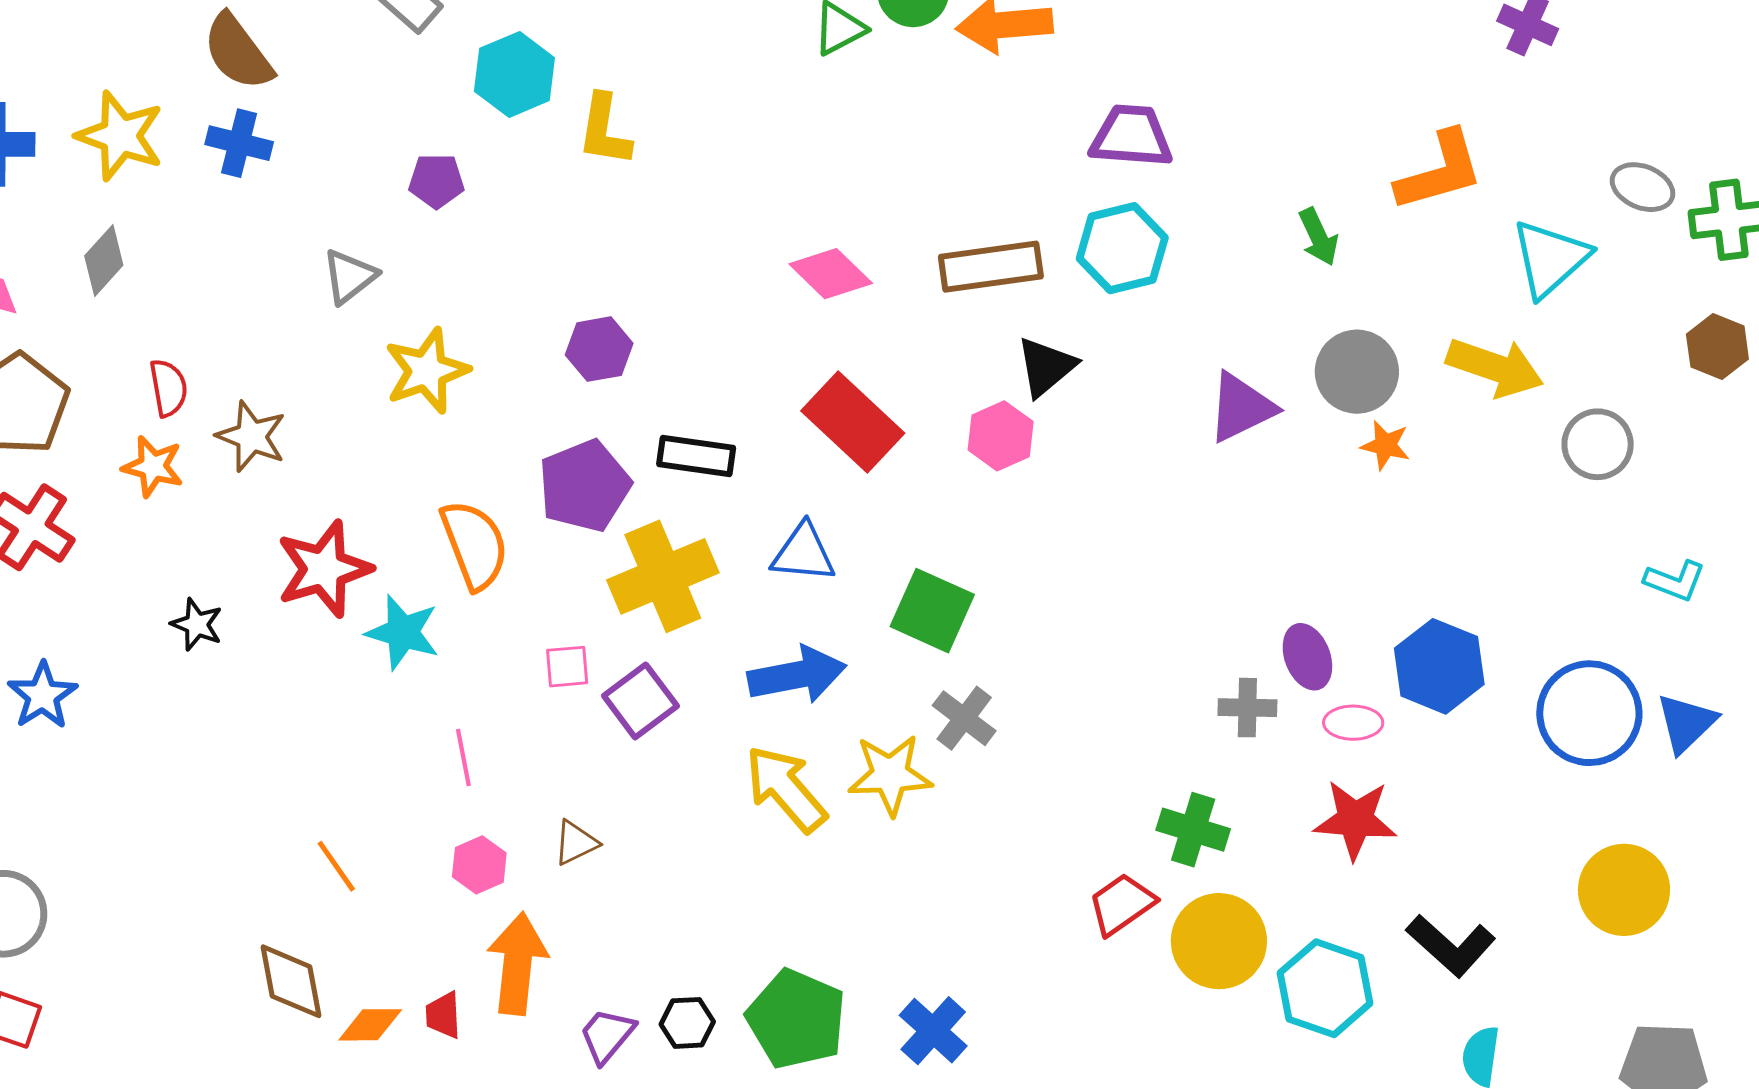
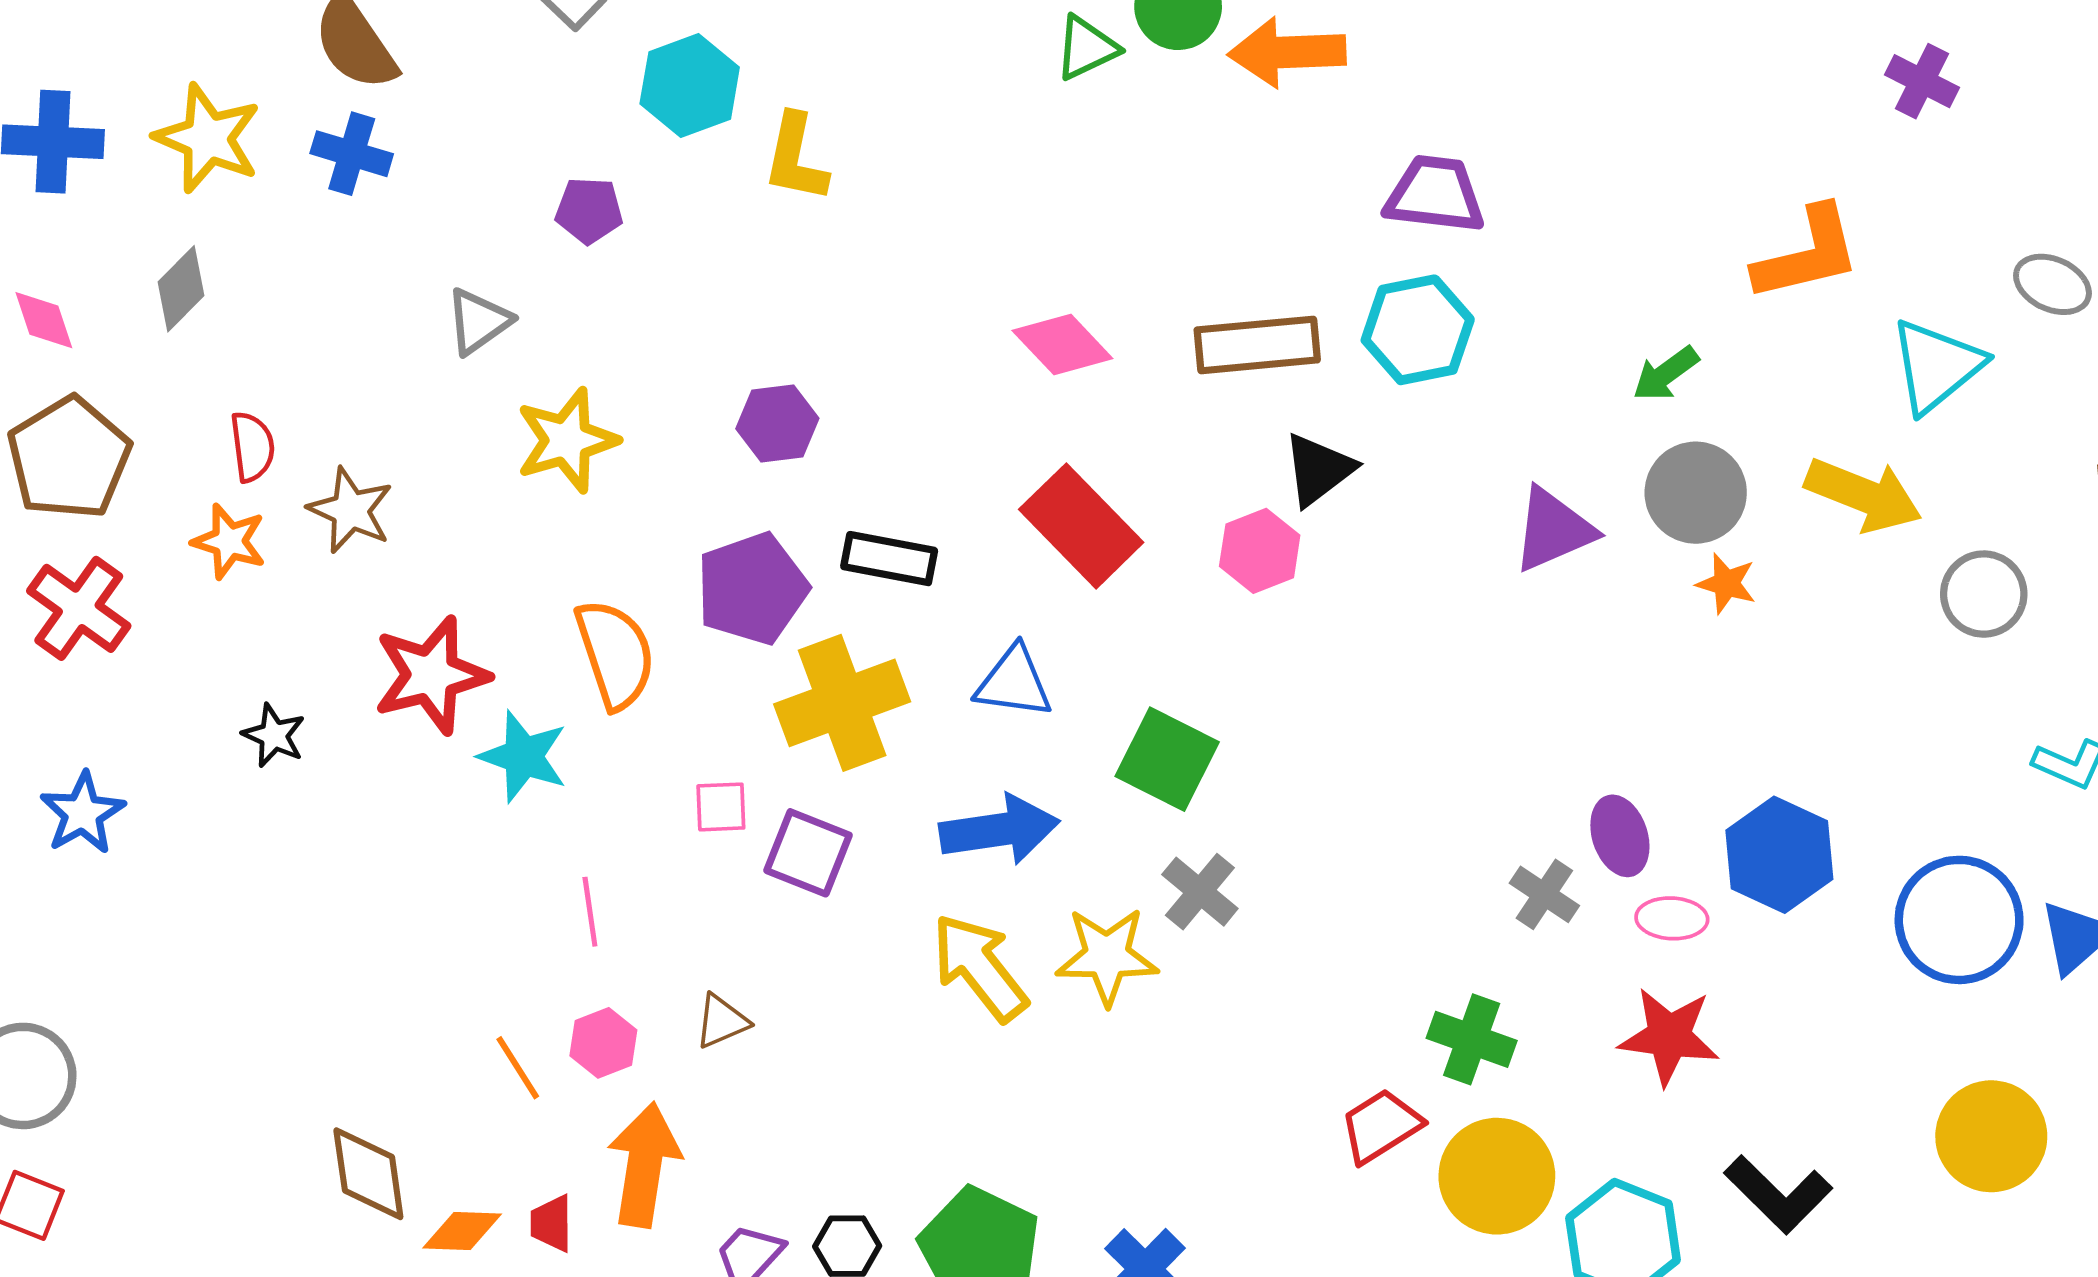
green arrow: (1318, 237) -> (1666, 374), moved, turned 76
purple square: (640, 701) -> (808, 853), turned -34
gray cross: (1247, 708) -> (1544, 894), turned 30
orange line: (336, 866) -> (518, 1068), moved

